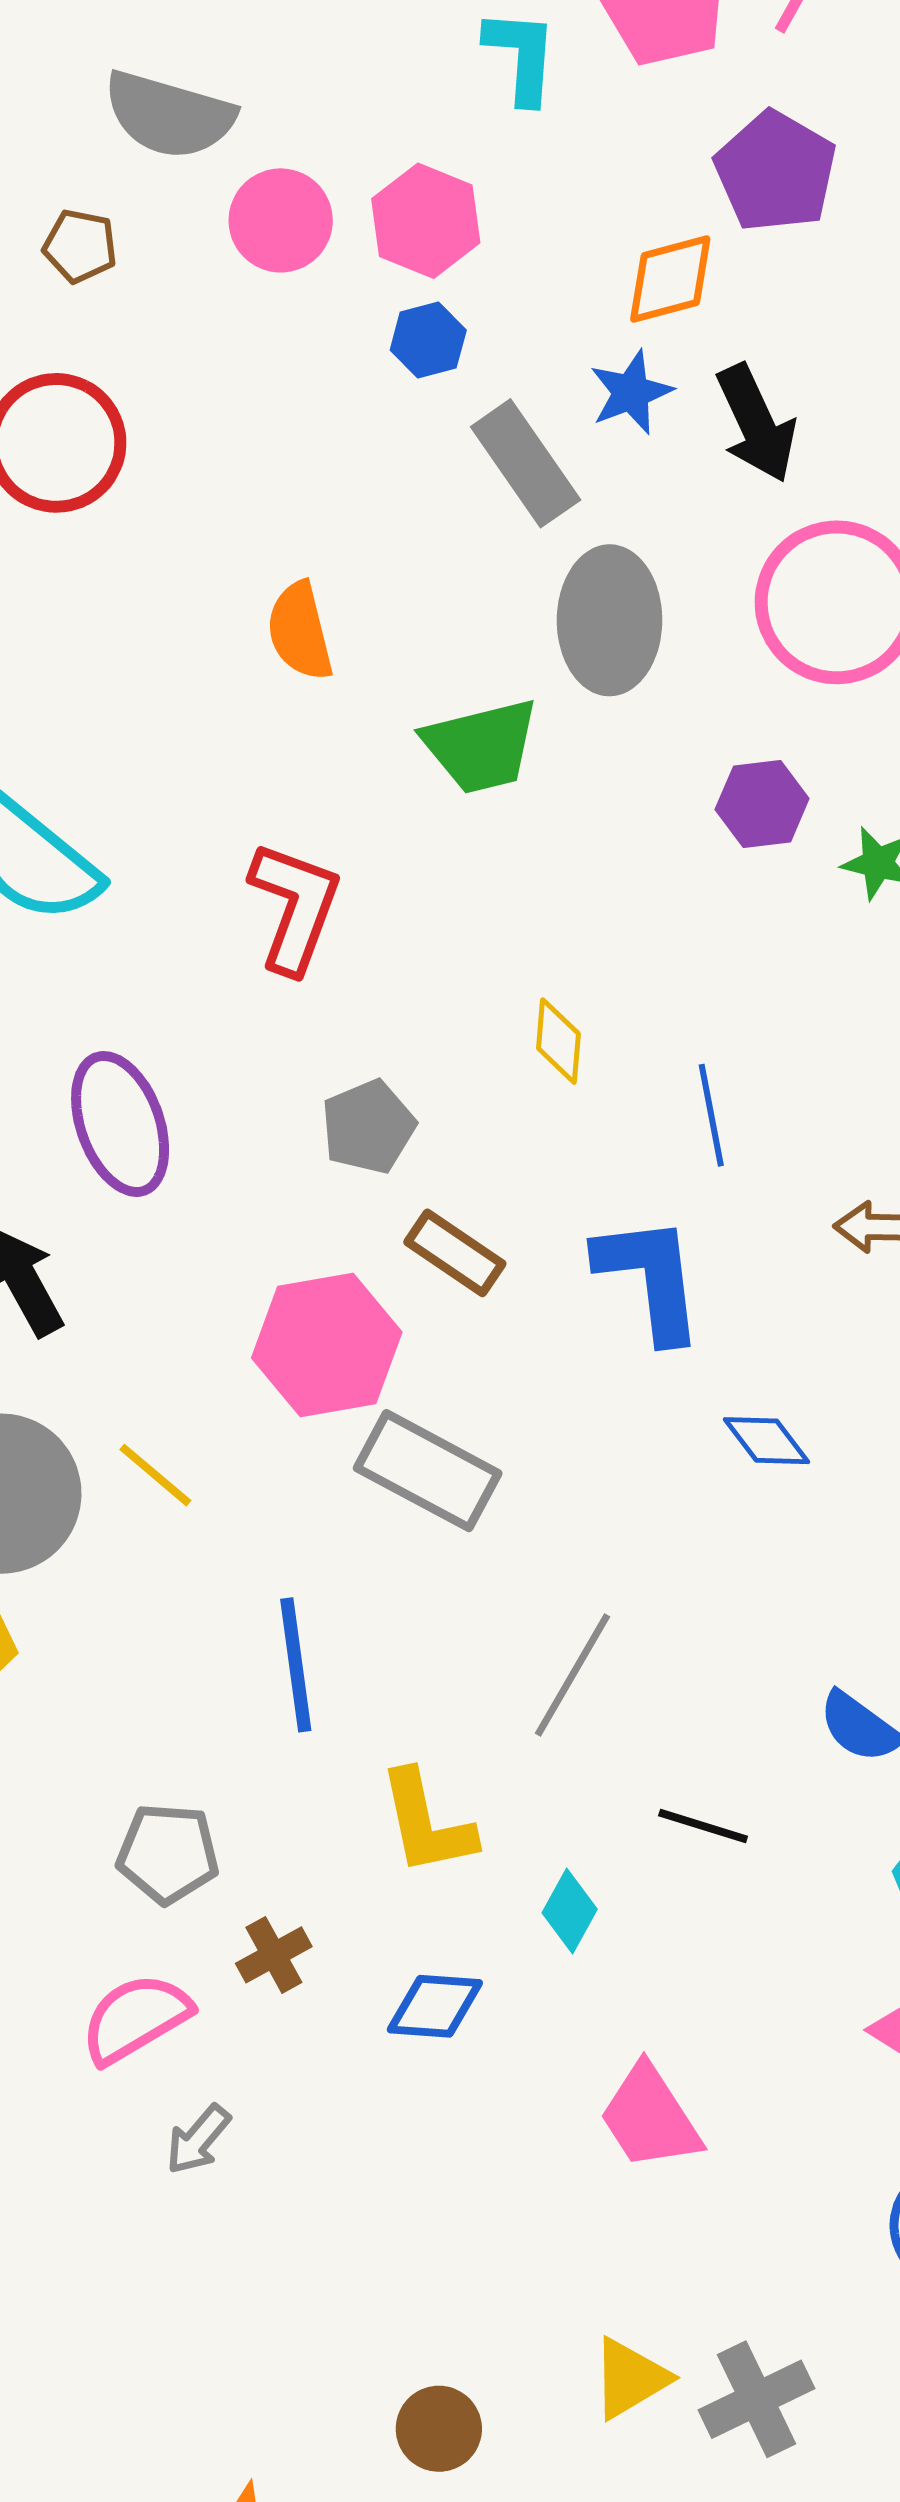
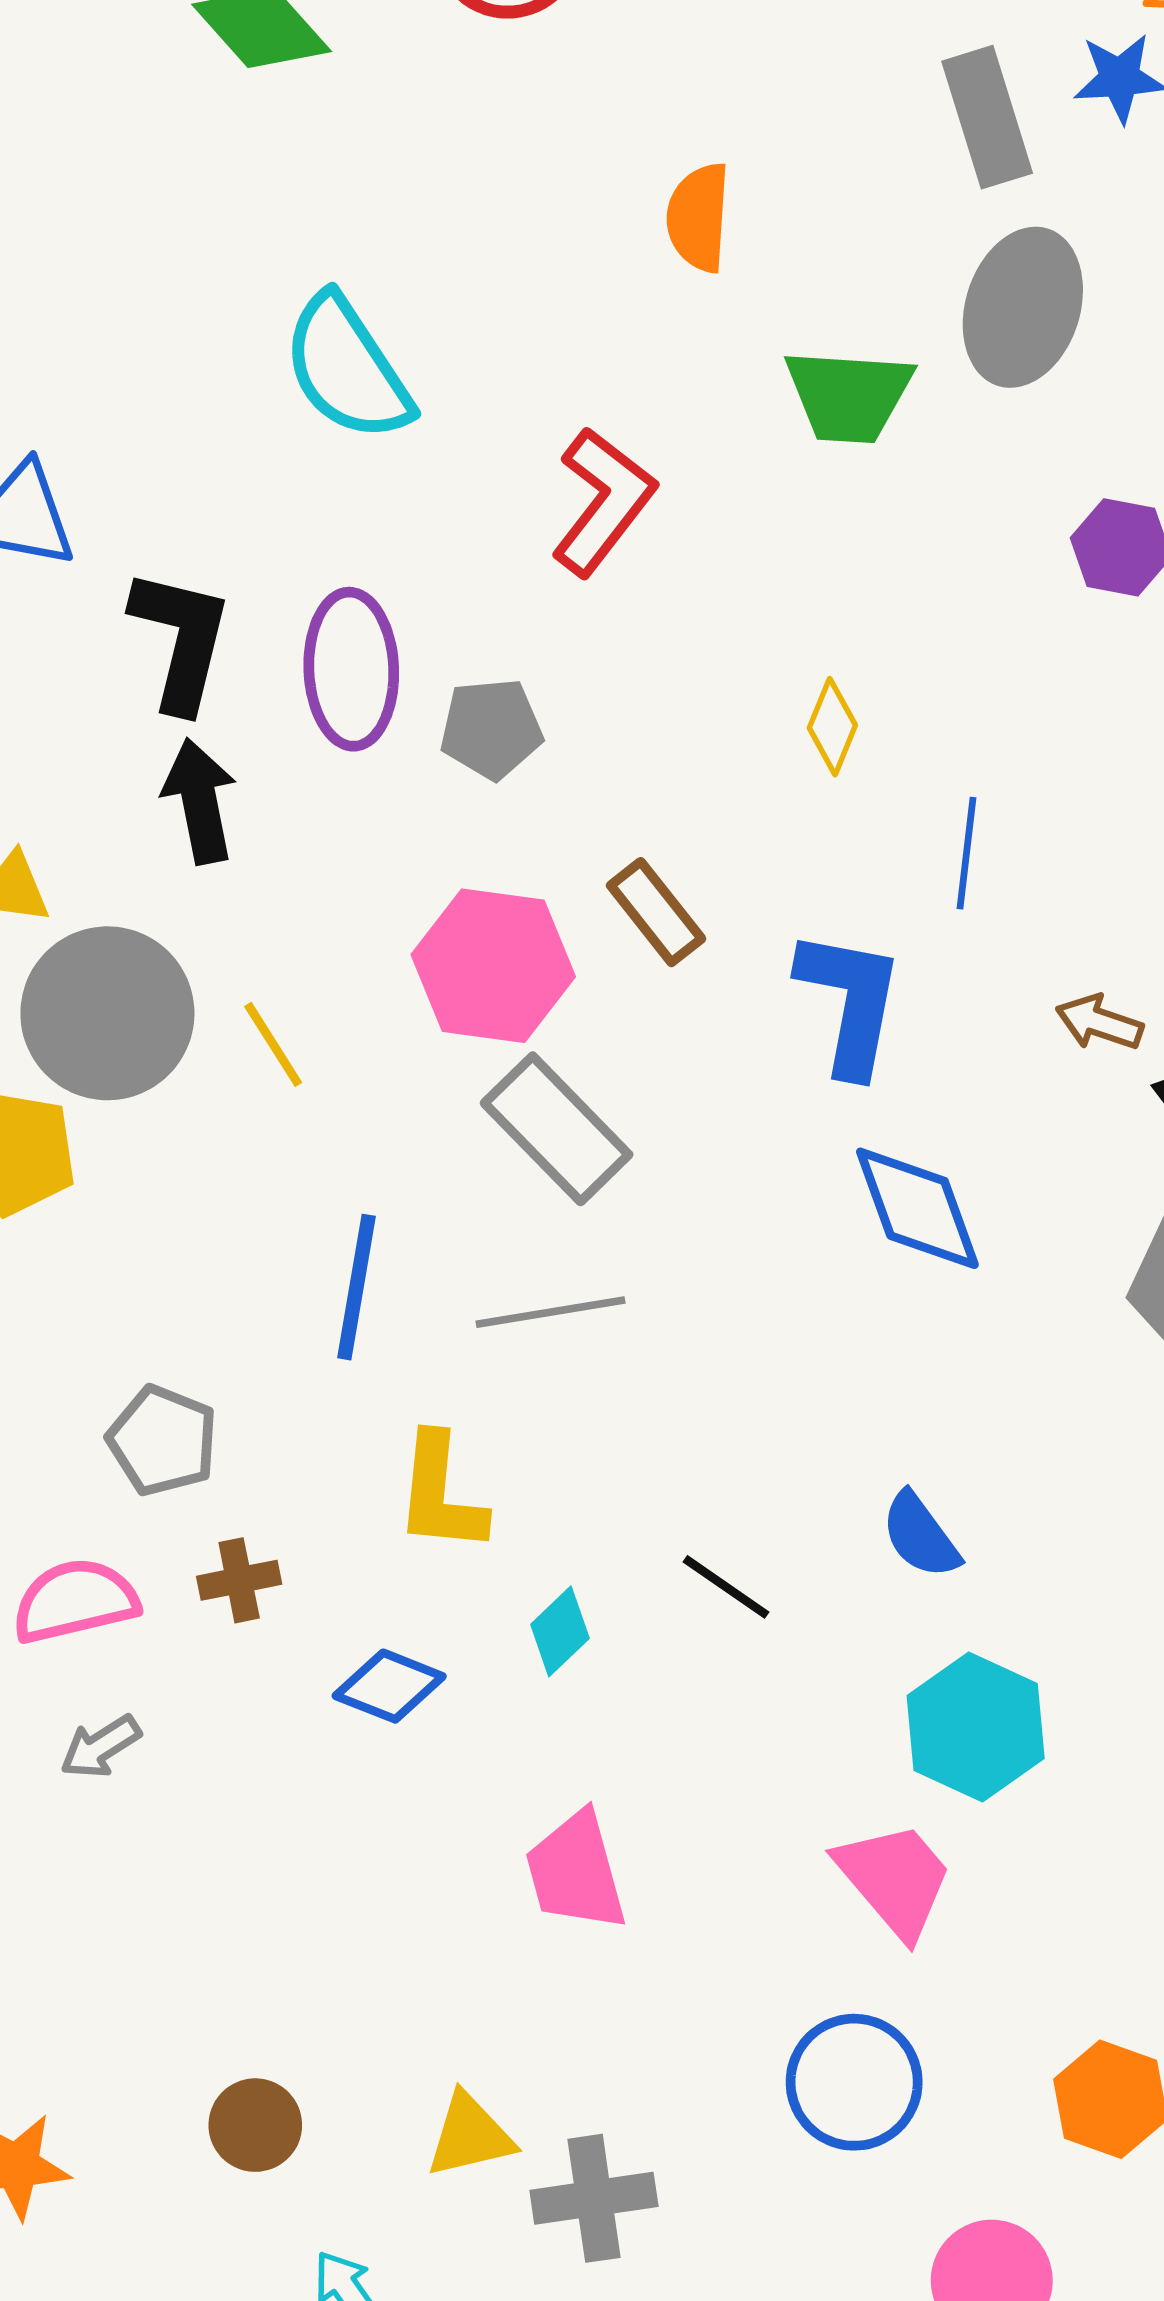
gray pentagon: (368, 1127) -> (491, 729), moved
blue diamond: (766, 1441) -> (917, 1208), size x1.6
gray line: (572, 1675) -> (550, 1312), moved, turned 33

